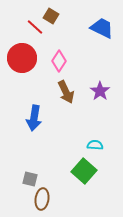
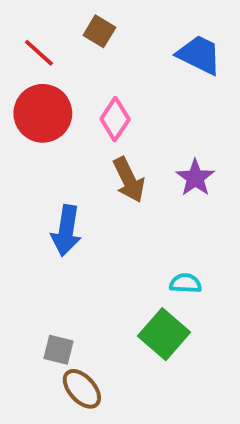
red line: (35, 27) -> (39, 53), moved
brown ellipse: (42, 199) -> (82, 389), turned -50

